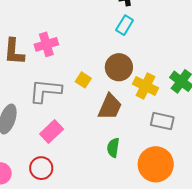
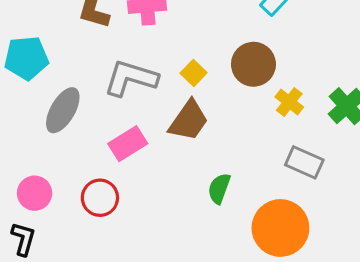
yellow cross: (146, 86) -> (289, 102), size x0.7
brown trapezoid: (110, 107) -> (189, 121), moved

